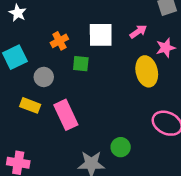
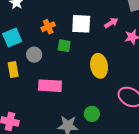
yellow ellipse: (147, 71) -> (99, 66), moved
yellow rectangle: (30, 105) -> (13, 70), moved, turned 56
pink rectangle: (66, 115) -> (50, 86), turned -65

